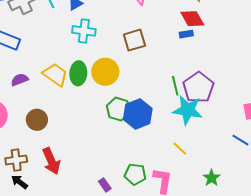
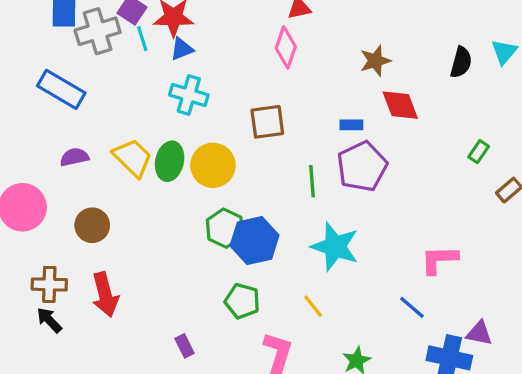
red diamond: (192, 19) -> (400, 105), moved
green line: (175, 86) -> (312, 181), moved
purple pentagon: (198, 87) -> (362, 166), moved
green pentagon: (135, 174) -> (242, 301), moved

